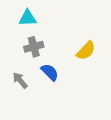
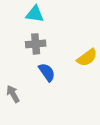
gray arrow: (20, 80) -> (13, 94), moved

